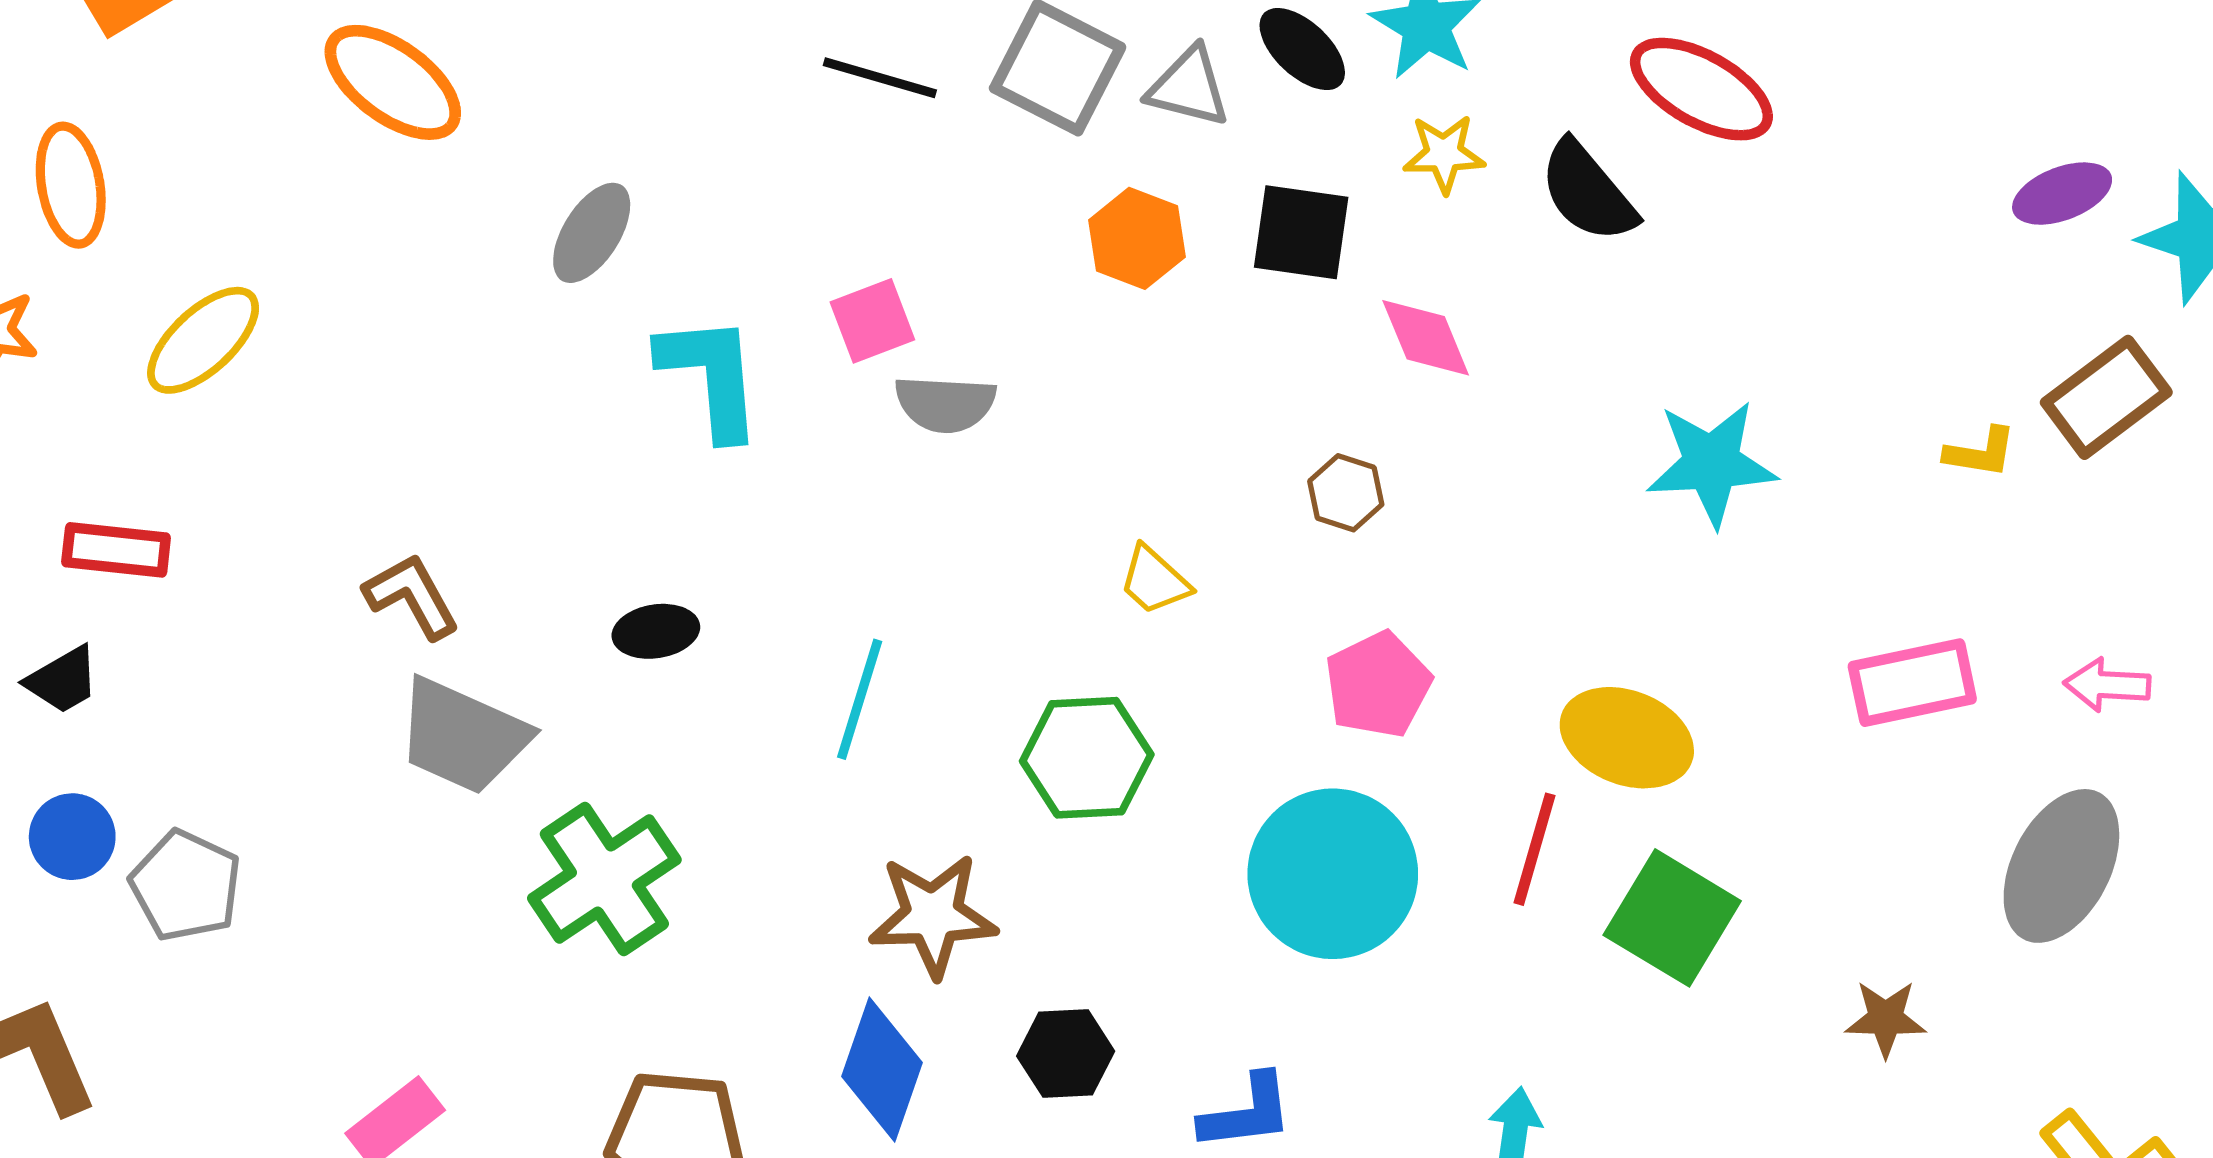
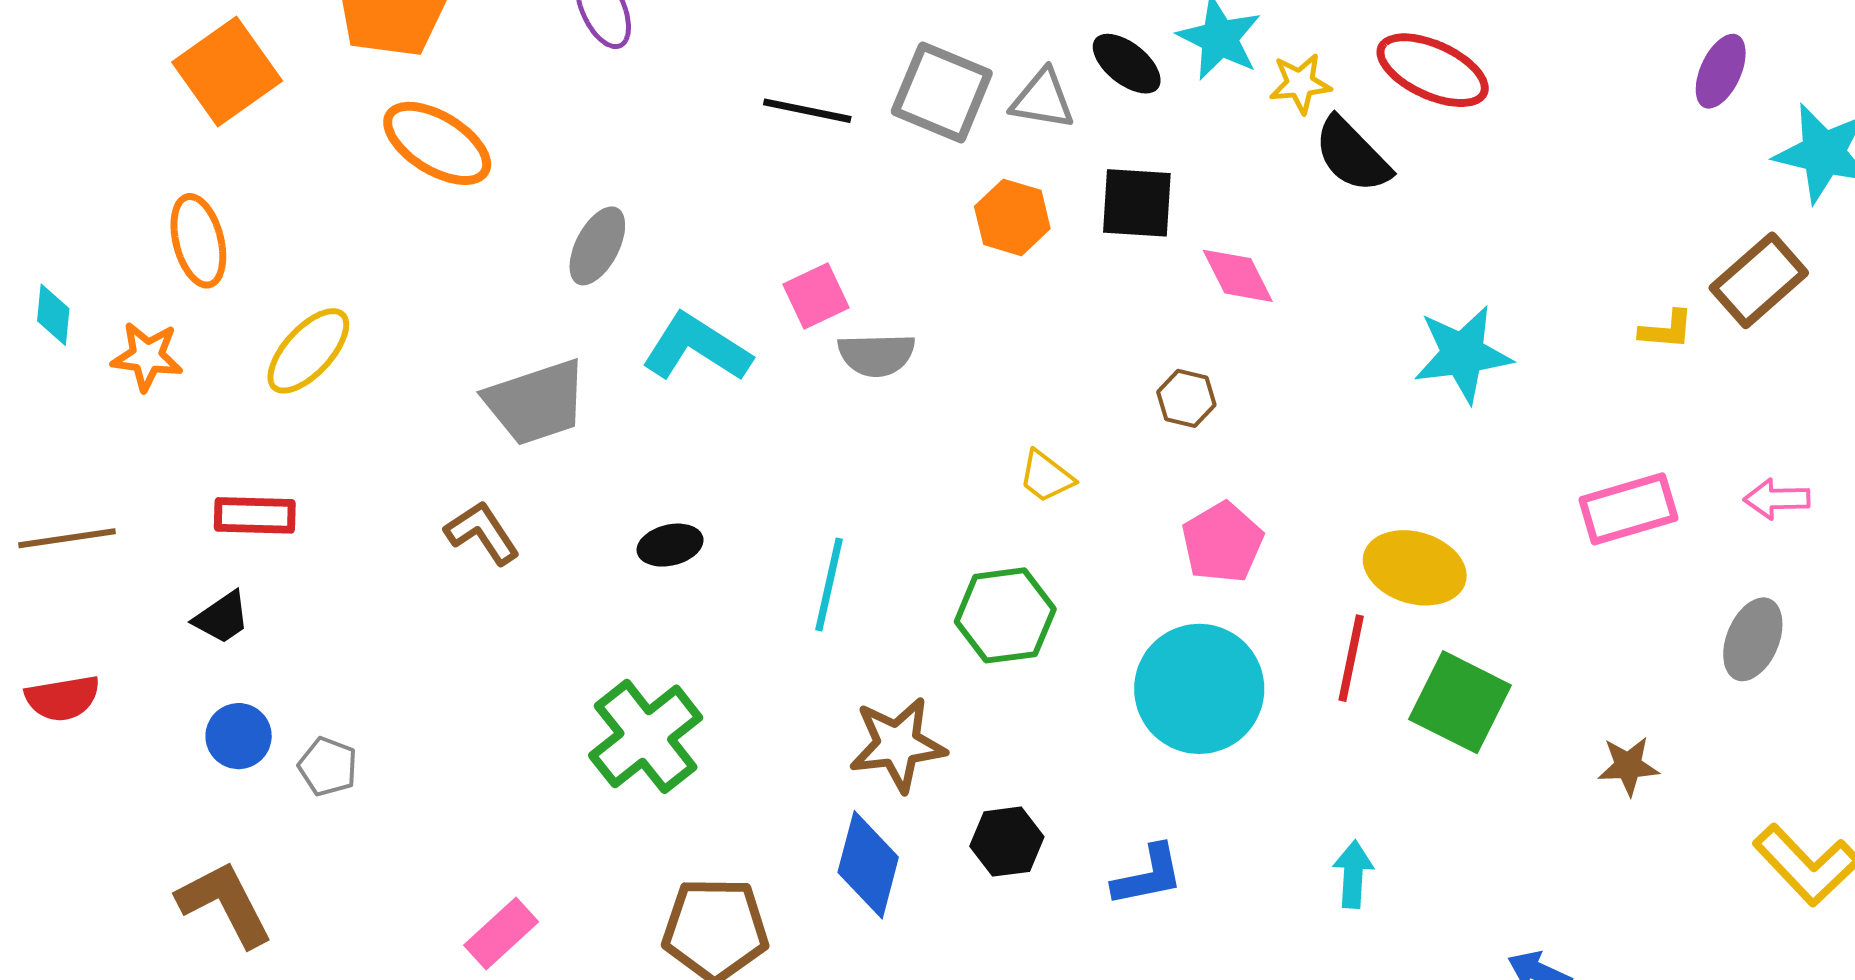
yellow star: (1444, 154) -> (1300, 83), moved
purple ellipse: (2062, 194) -> (1721, 71), moved, turned -40
cyan L-shape: (711, 376) -> (697, 348), turned -48
gray trapezoid: (463, 736) -> (536, 402), moved, turned -38
gray ellipse: (2061, 866) -> (1753, 639), size x0.7
gray pentagon: (186, 886) -> (328, 767), size x0.7

